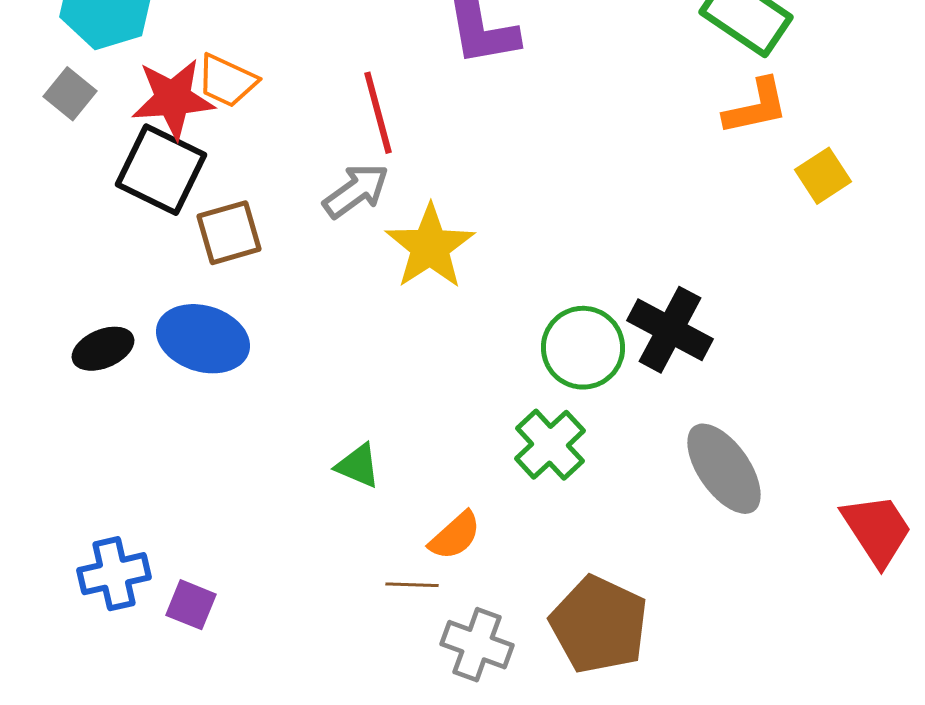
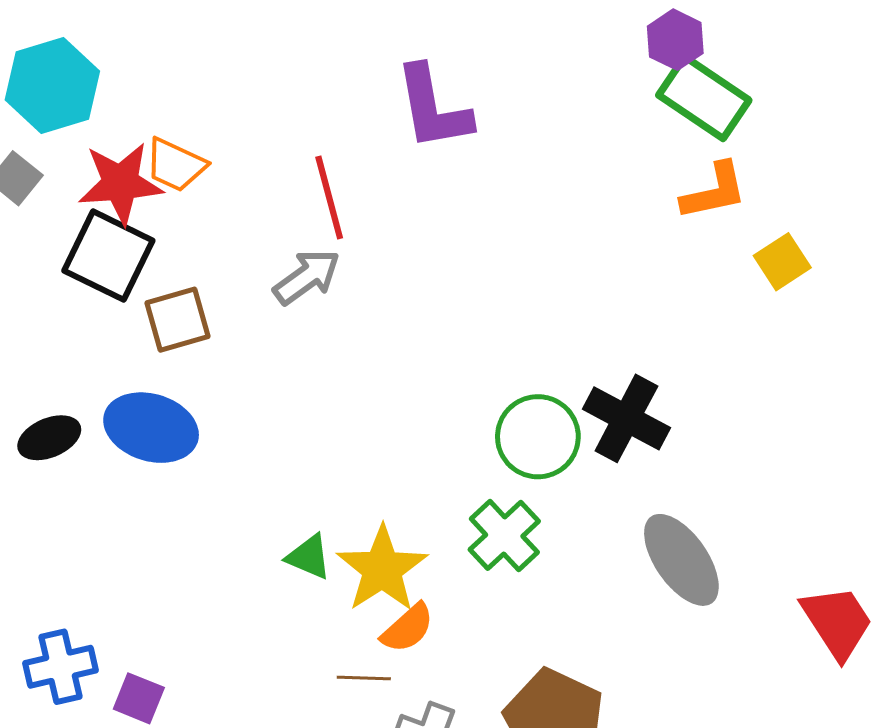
yellow star: (430, 247) -> (382, 569), moved

